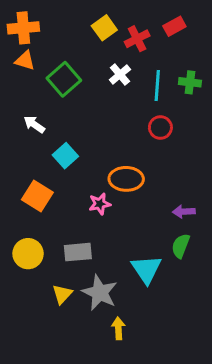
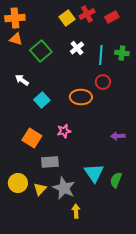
red cross: (137, 39) -> (87, 14), moved
orange ellipse: (126, 179) -> (81, 97), moved
orange square: (37, 196) -> (32, 138), moved
green semicircle: (181, 246) -> (116, 180), moved
yellow circle: (28, 254) -> (18, 183), moved

